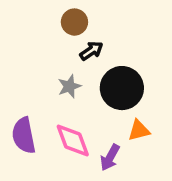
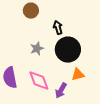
brown circle: (74, 22) -> (31, 11), moved
black arrow: (91, 51) -> (58, 28), moved, turned -72

